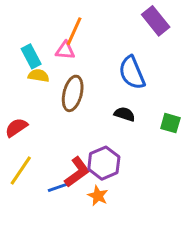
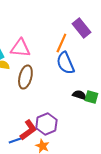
orange line: (74, 31) -> (61, 43), moved
pink triangle: (65, 50) -> (20, 48), size x1.5
black semicircle: (125, 114) -> (79, 95), moved

